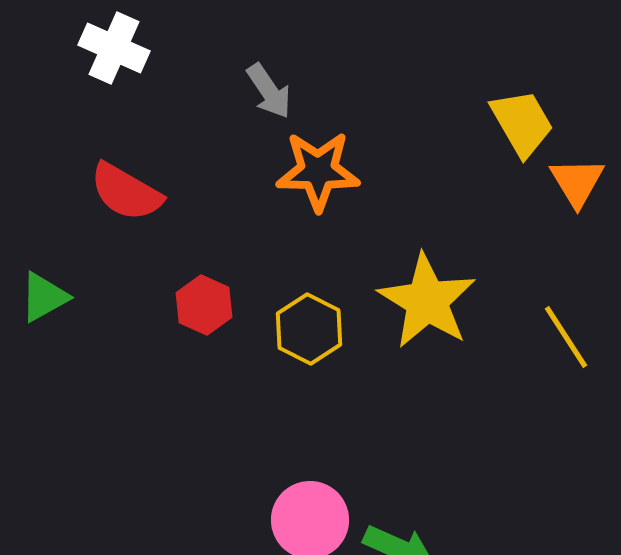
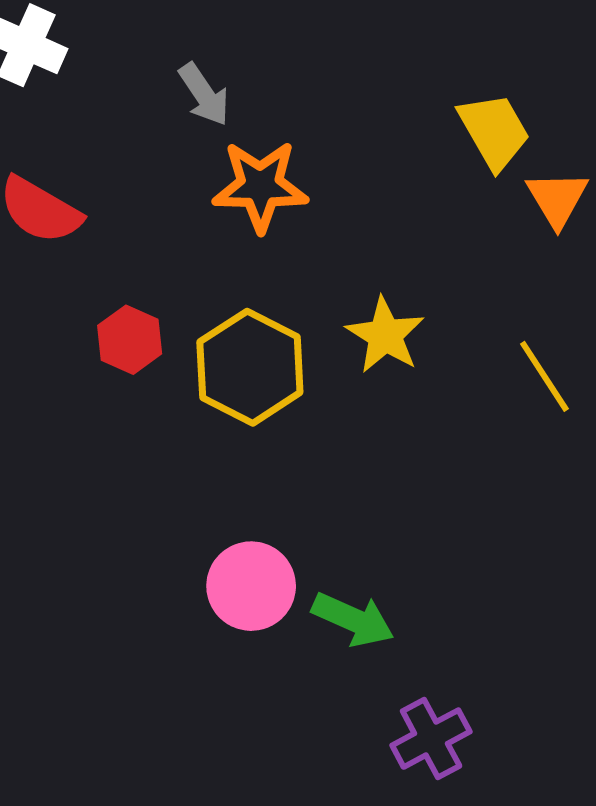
yellow star: (427, 301) -> (385, 335), size x0.7
yellow hexagon: (309, 329) -> (250, 367), size x1.4

